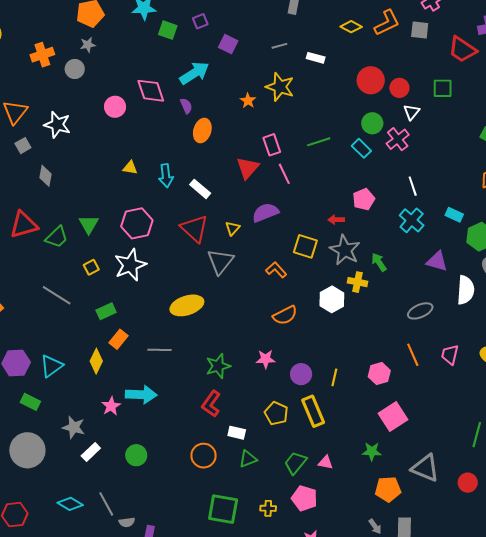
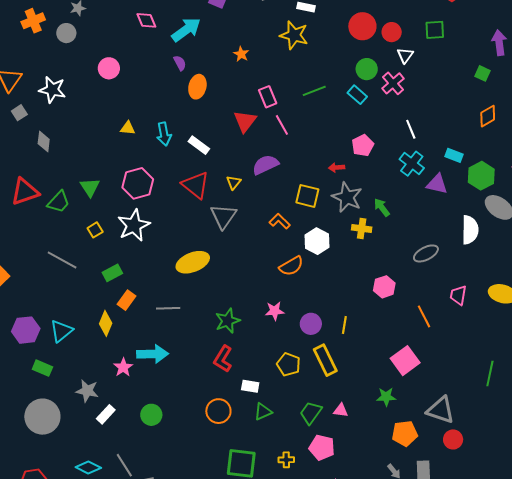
yellow star: (280, 87) -> (294, 35), moved
pink diamond: (151, 91) -> (146, 20), moved, size x0.7
purple triangle: (437, 261) -> (437, 184), moved
white hexagon: (332, 299) -> (317, 241), moved
orange line: (413, 355) -> (424, 316), moved
pink hexagon: (379, 374) -> (384, 287), moved
red circle: (468, 483) -> (453, 439), moved

